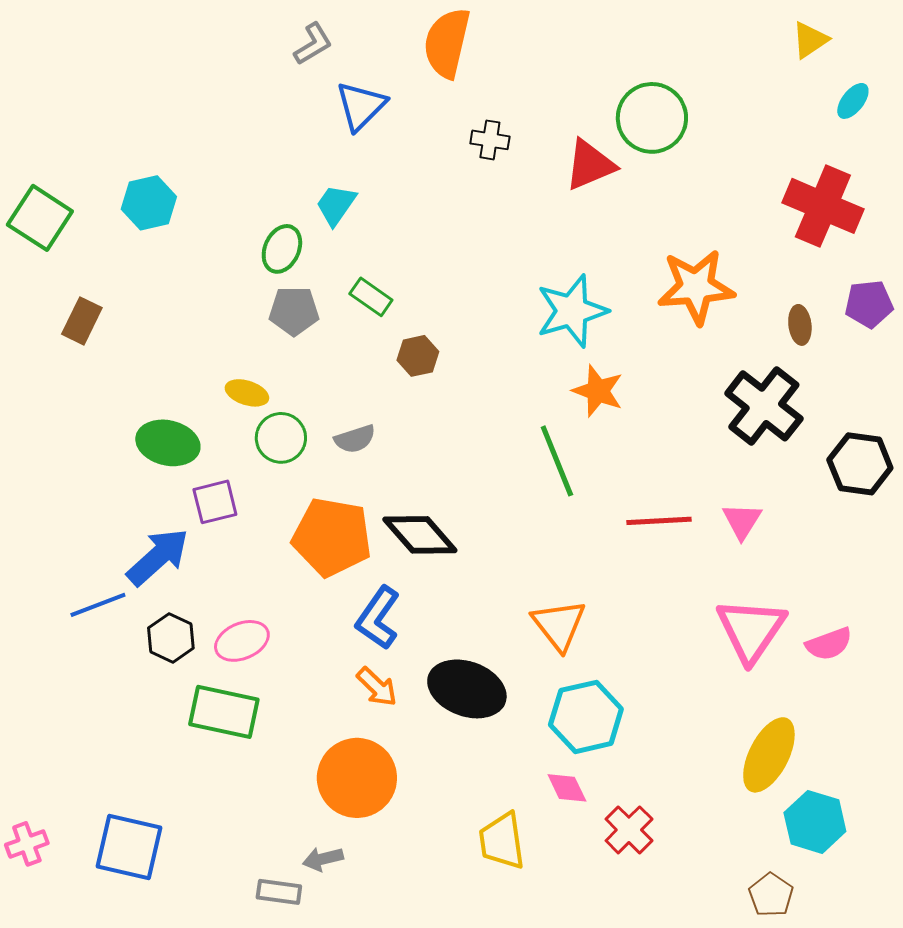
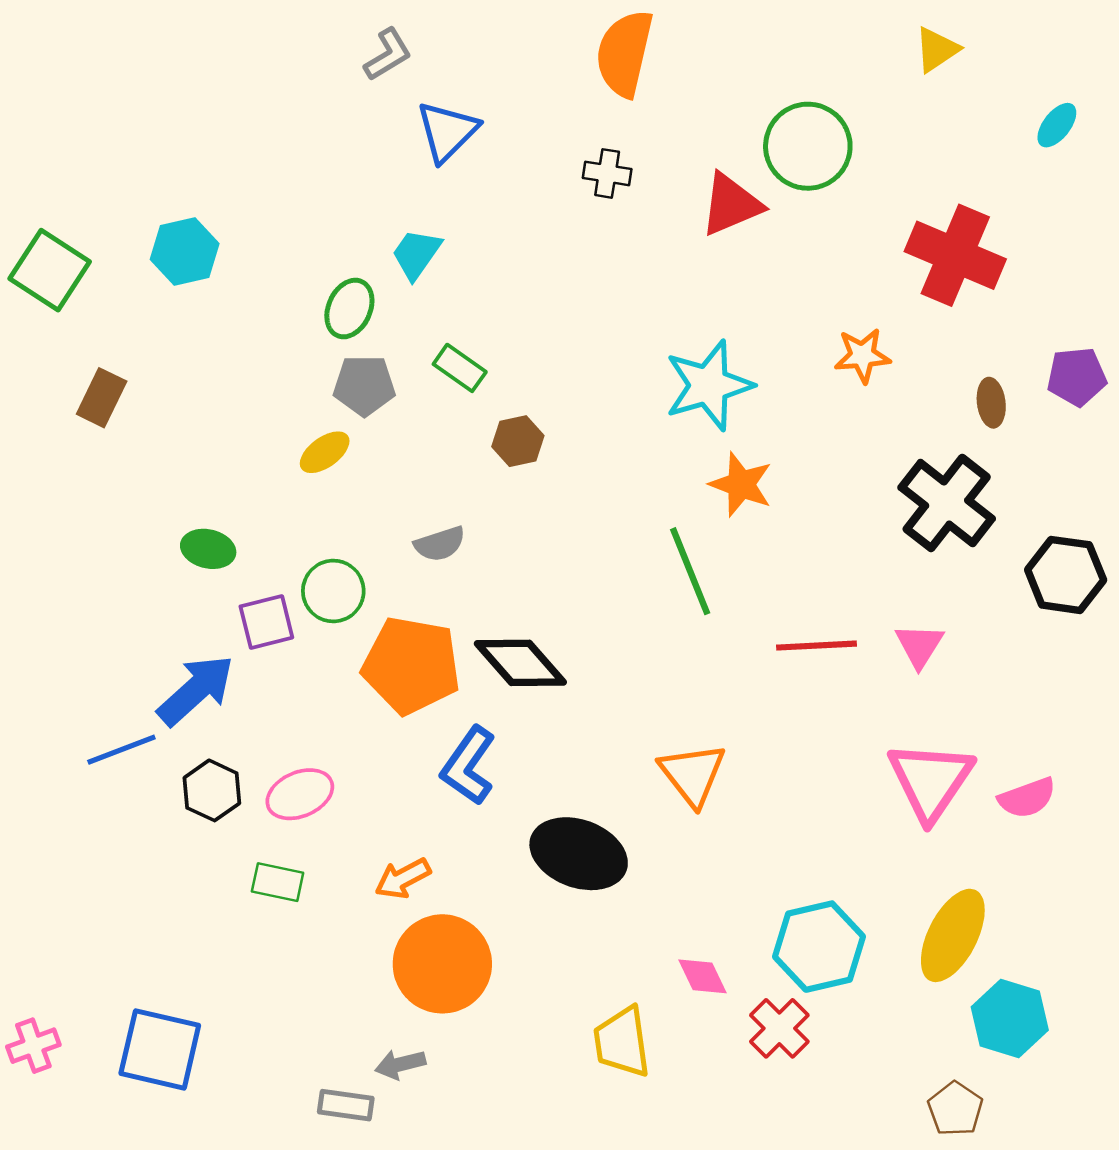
yellow triangle: (810, 40) -> (937, 50), moved
orange semicircle: (447, 43) -> (624, 53), moved
red cross: (823, 206) -> (955, 255), moved
orange star: (696, 287) -> (862, 356), size x0.6
yellow ellipse: (247, 393) -> (325, 452), moved, turned -54
green circle: (281, 438) -> (333, 591), moved
green ellipse: (168, 443) -> (208, 549), size x0.7
orange arrow: (377, 687) -> (403, 878), moved, turned 108
green rectangle: (224, 712) -> (278, 882), size x0.6
cyan hexagon: (586, 717) -> (819, 947), moved

